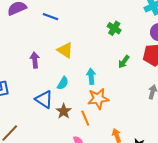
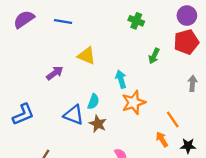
purple arrow: (35, 60) -> (55, 73), turned 70
cyan semicircle: (63, 83) -> (93, 102), moved
orange line: (85, 118) -> (173, 119), moved

